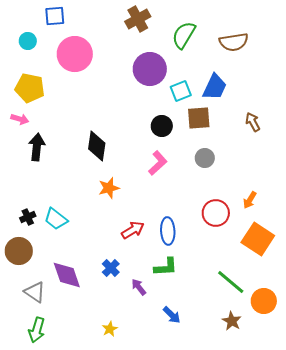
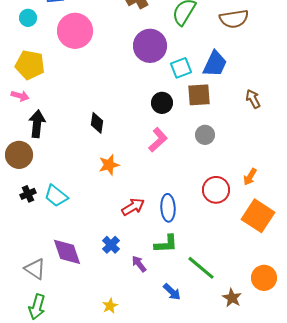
black diamond: (97, 146) -> (97, 123), size x0.7
brown circle: (19, 251) -> (19, 155), moved
green line: (231, 282) -> (201, 268), moved

